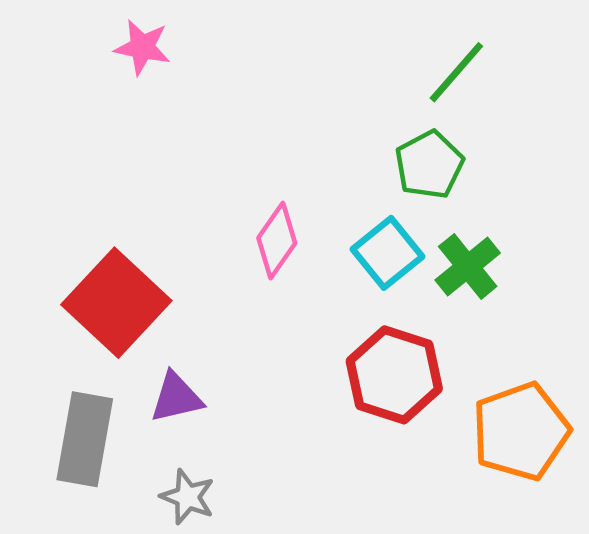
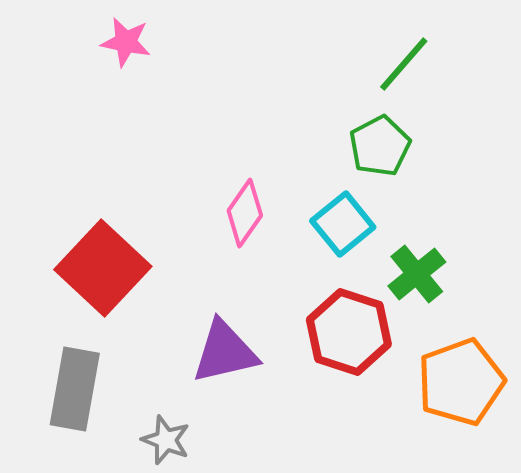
green cross: (468, 266) -> (417, 274), moved
purple triangle: (176, 397) -> (225, 352), moved, size x1.4

